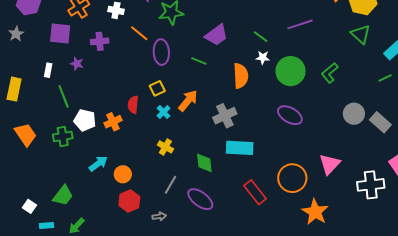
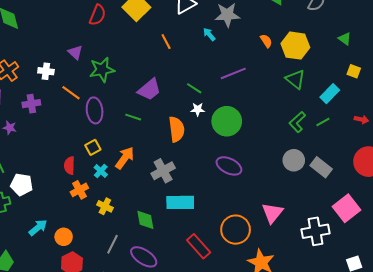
green L-shape: (330, 73) -> (297, 122), moved
orange cross: (113, 122) -> (79, 190), moved

